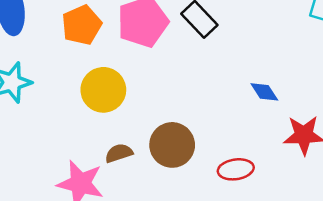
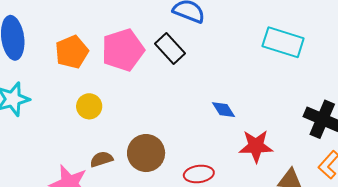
yellow circle: (103, 90) -> (89, 106), size x0.7

